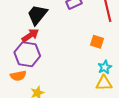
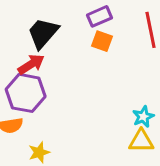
orange square: (97, 42) -> (102, 41), moved

